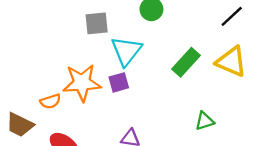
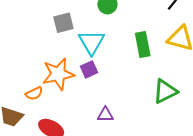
green rectangle: (186, 62) -> (143, 44), turned -45
green triangle: (205, 121) -> (165, 91), size x1.5

